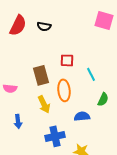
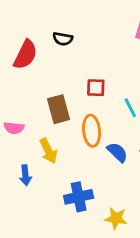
red semicircle: (18, 25) -> (25, 55), moved
yellow arrow: (44, 104) -> (48, 151), moved
blue semicircle: (82, 116) -> (117, 152), moved, turned 49

